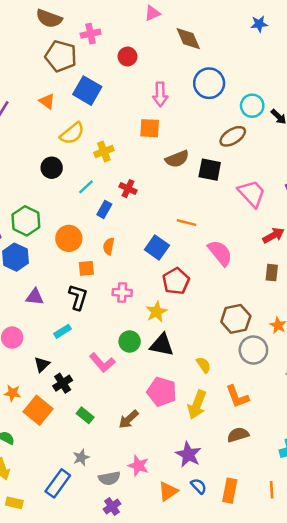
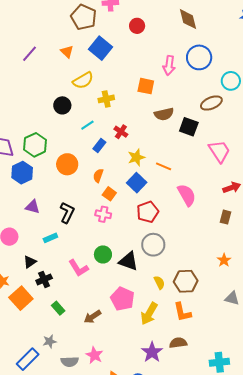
pink arrow: (160, 94) -> (169, 65), moved
orange square: (86, 268) -> (109, 194), moved, turned 32
yellow star: (156, 312) -> (136, 157), moved
brown hexagon: (236, 319) -> (186, 281), moved
gray circle: (253, 350) -> (153, 245), moved
purple star: (188, 455) -> (152, 352), moved

